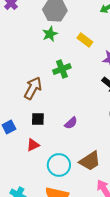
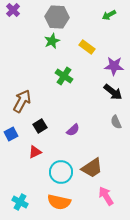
green cross: (62, 69) -> (64, 76), turned -36
brown arrow: (33, 88) -> (22, 101), moved
black square: (38, 119) -> (40, 126), turned -32

